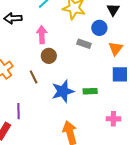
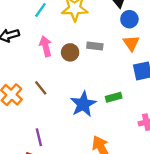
blue circle: (99, 28) -> (129, 19), moved
brown circle: (49, 56) -> (70, 52), moved
brown line: (34, 77) -> (41, 88), moved

